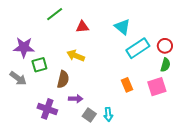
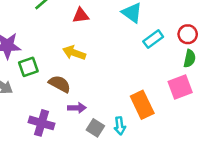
cyan rectangle: (138, 48) -> (153, 39), size x0.7
brown semicircle: (63, 79) -> (60, 84), turned -72
orange rectangle: (127, 85) -> (142, 105), moved, size x1.5

